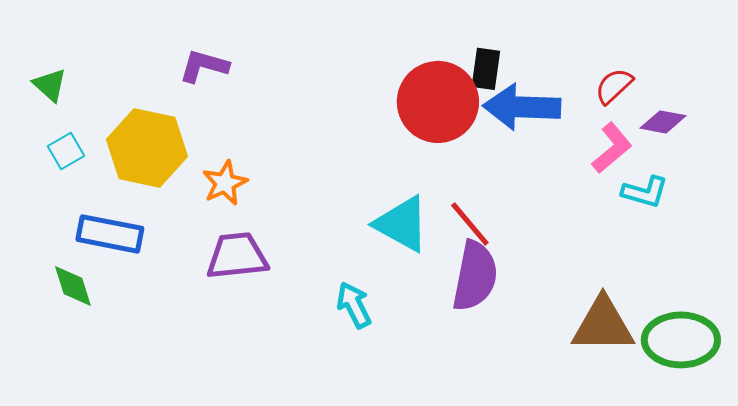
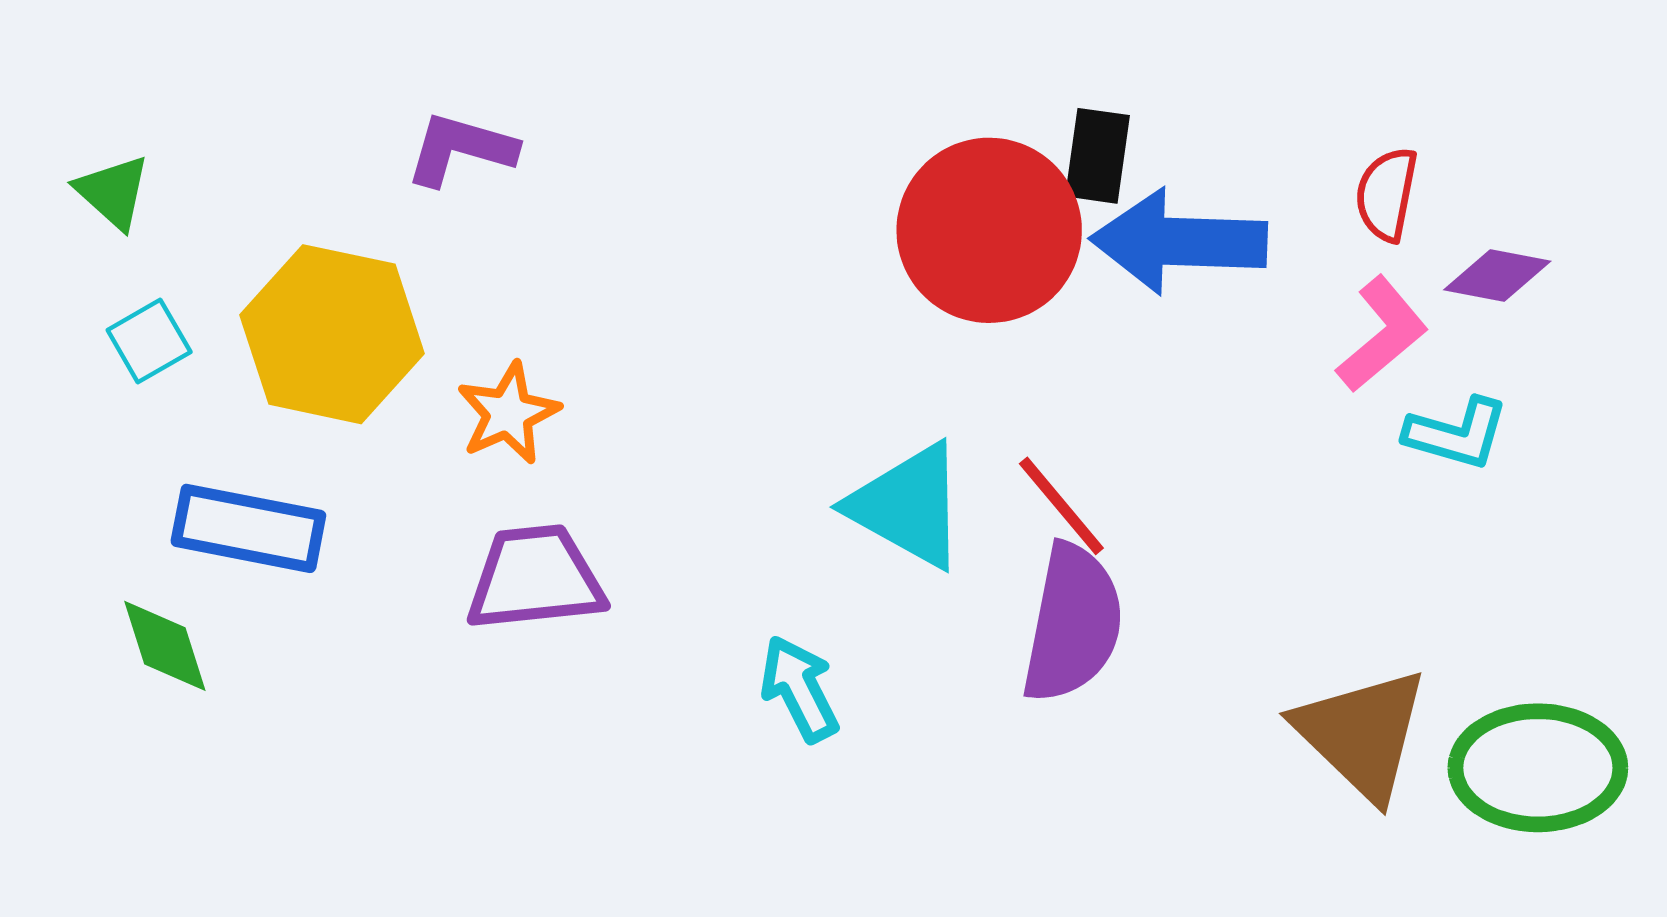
red semicircle: (614, 86) -> (1387, 194), turned -36
brown triangle: (603, 325) -> (1362, 734), turned 44

